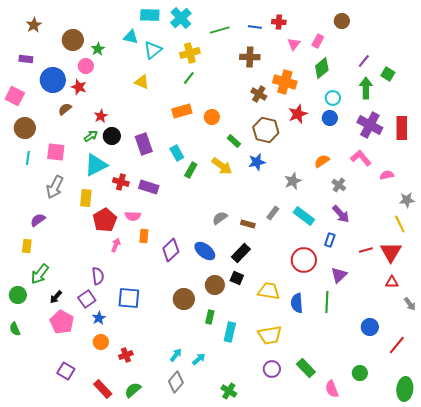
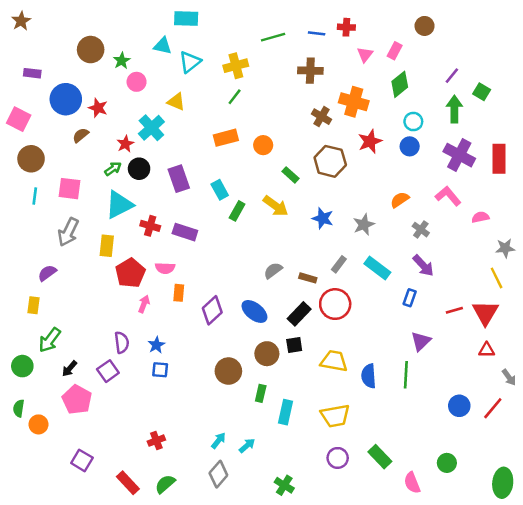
cyan cross: (181, 18) -> (151, 128), moved
brown star: (34, 25) -> (21, 21), moved
pink circle: (86, 66) -> (137, 82), moved
blue star: (257, 162) -> (323, 218), moved, turned 30
red circle: (304, 260) -> (335, 304), moved
black square: (237, 278) -> (294, 345), turned -32
blue square: (129, 298) -> (160, 370), size x0.6
blue star: (99, 318) -> (156, 345), moved
green semicircle: (15, 329) -> (19, 408), turned 32
orange circle: (101, 342) -> (38, 424), moved
red line: (397, 345) -> (493, 408), moved

